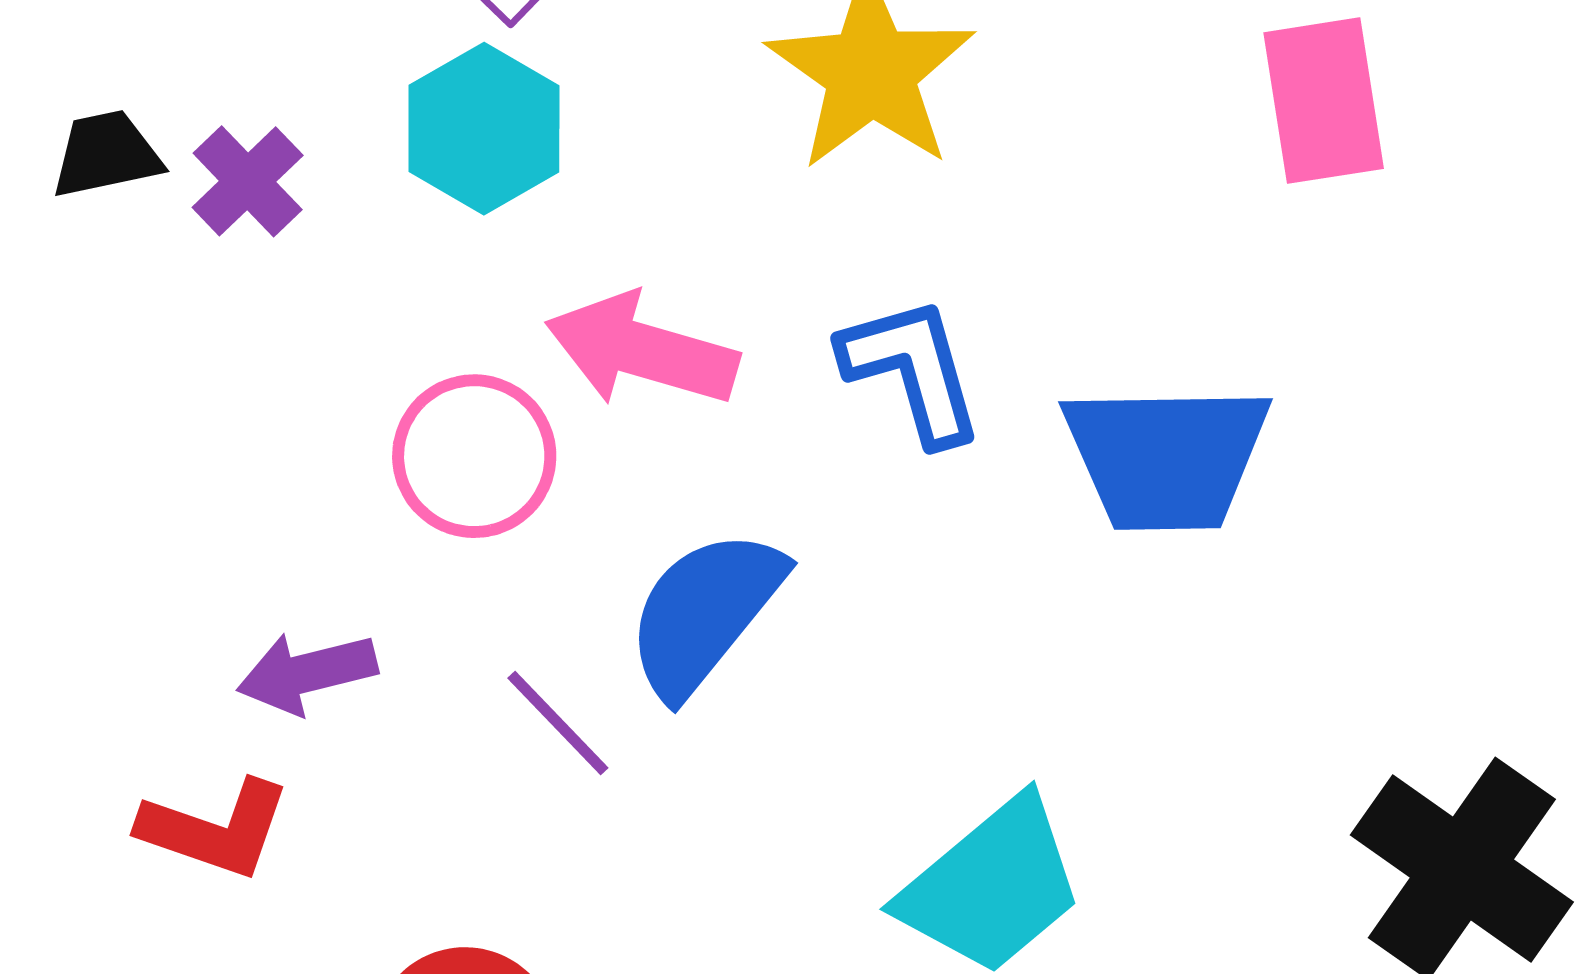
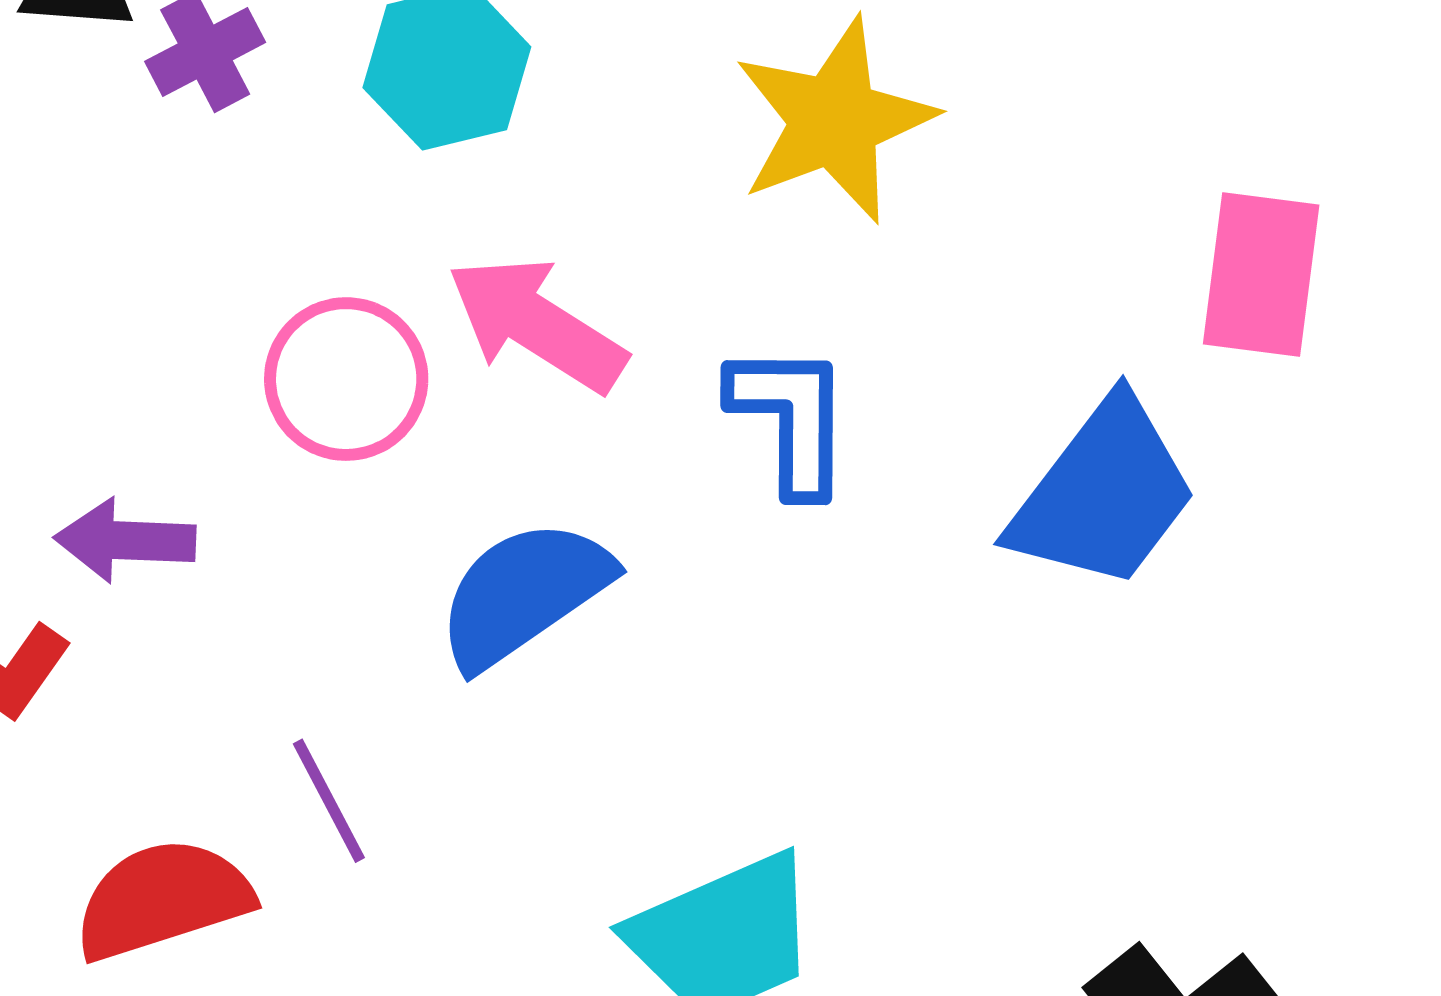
blue trapezoid: (1166, 457) -> (1104, 494), moved, turned -68
purple line: (558, 723) -> (329, 801), moved

